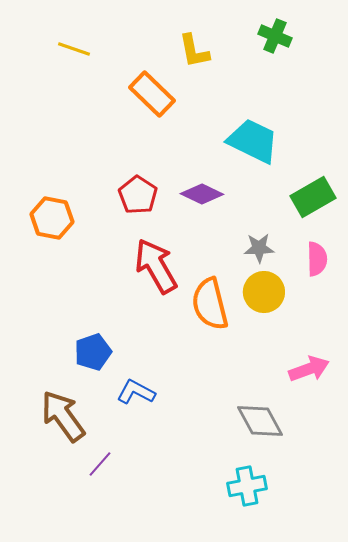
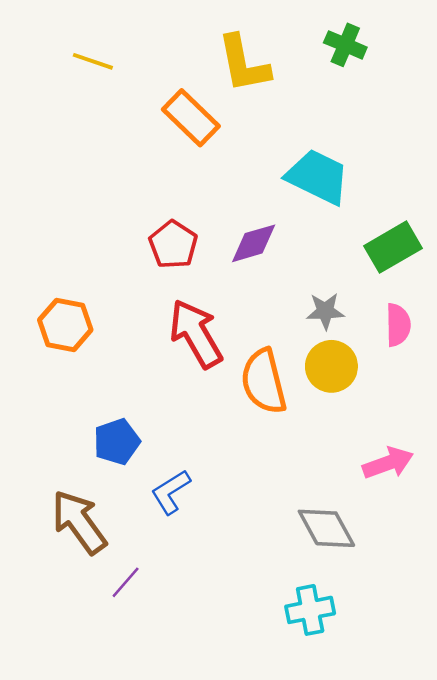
yellow L-shape: (194, 51) -> (244, 64), size x1.4
purple diamond: (202, 194) -> (254, 243), turned -42
orange hexagon: (52, 218) -> (65, 325), moved
blue L-shape: (136, 392) -> (171, 492), turned -60

